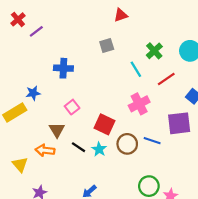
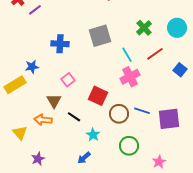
gray square: (107, 45) -> (100, 36), moved, size x1.6
cyan line: (136, 69) -> (127, 55), moved
purple square: (179, 123) -> (169, 119), moved
cyan star: (99, 149) -> (93, 135), moved
green circle: (149, 186) -> (129, 146), moved

